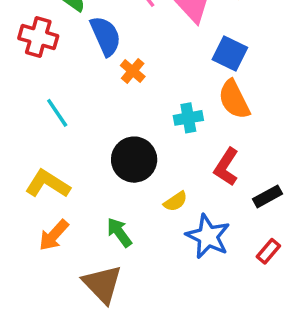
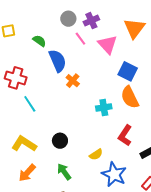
red cross: (38, 37) -> (16, 78), moved
black circle: (134, 160) -> (60, 141), moved, size x0.6

